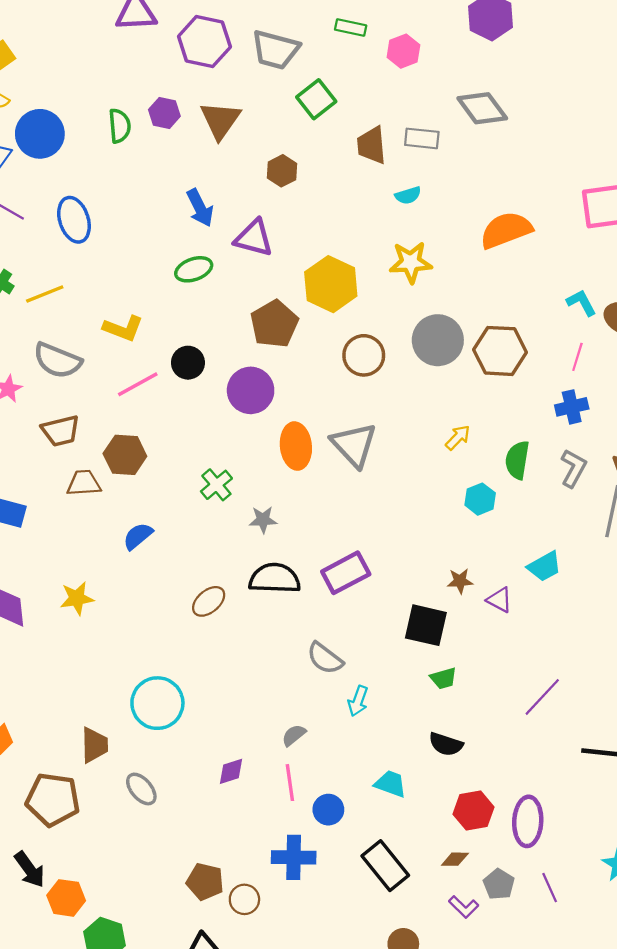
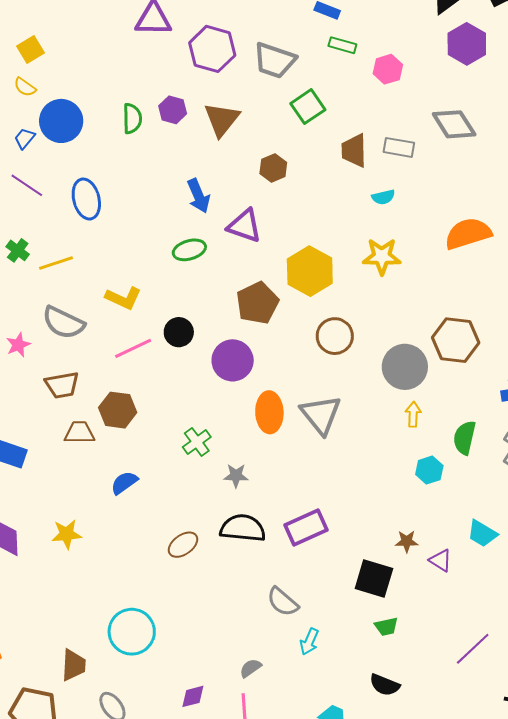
gray circle: (438, 340) -> (405, 367), moved
yellow arrow: (458, 437) -> (413, 414), turned -45
cyan trapezoid: (544, 566) -> (482, 533), turned 56

